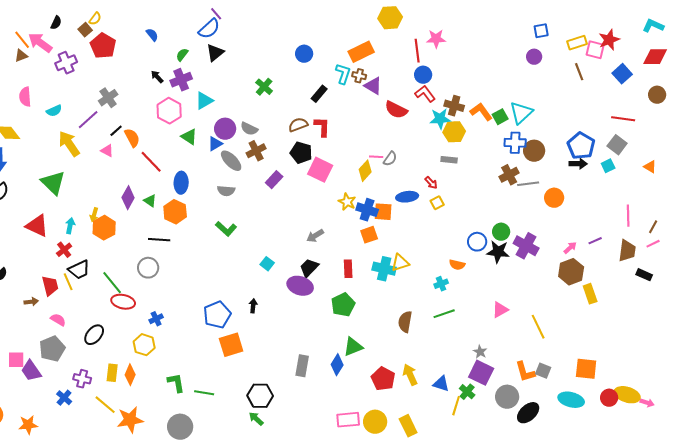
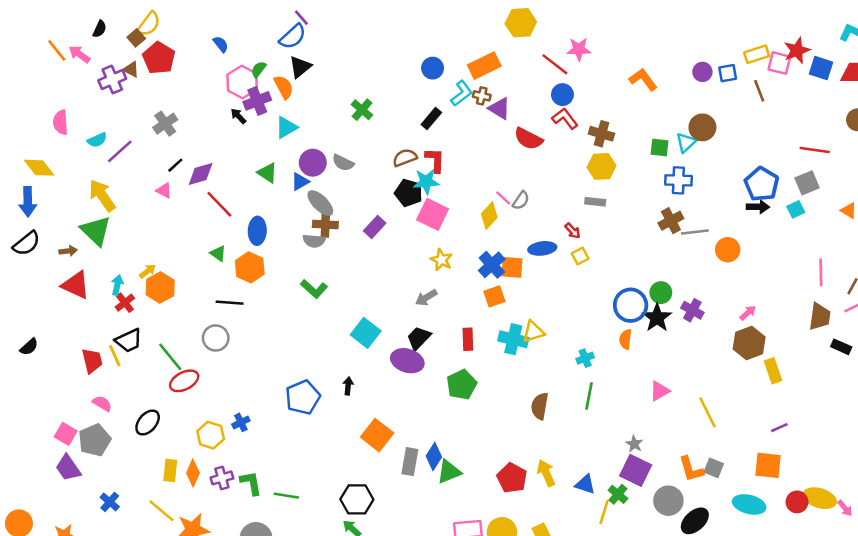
yellow semicircle: (95, 19) -> (149, 24), size x1.5
blue square: (541, 31) -> (728, 73), moved
pink arrow: (40, 43) -> (79, 54), size x0.7
red line: (417, 51) -> (555, 64), turned -45
blue circle: (304, 54) -> (433, 68), moved
brown triangle: (21, 56) -> (131, 69), moved, turned 48
cyan L-shape: (343, 74) -> (462, 93), turned 35
blue square: (622, 74) -> (821, 68), moved, turned -30
black arrow: (157, 77) -> (238, 116), moved
pink hexagon: (169, 111) -> (242, 82), moved
orange L-shape: (481, 112) -> (643, 79), moved
cyan triangle: (521, 113) -> (686, 143), size x0.7
green square: (500, 117) -> (660, 148), turned 35
cyan star: (440, 119) -> (426, 182), moved
purple line: (88, 120) -> (120, 151), moved
orange semicircle: (132, 138) -> (284, 87), moved
yellow arrow: (69, 144) -> (102, 195), moved
gray square: (617, 145) -> (807, 183), turned 30
brown cross: (256, 151) -> (325, 224), moved, turned 30
brown circle: (534, 151) -> (702, 127), moved
pink line: (376, 157) -> (503, 198), turned 40
purple diamond: (128, 198) -> (201, 174), moved, turned 45
yellow star: (347, 202) -> (441, 260), moved
blue cross: (367, 210) -> (492, 265), turned 30
yellow arrow: (94, 215) -> (148, 271), turned -144
purple line: (595, 241) -> (779, 428), moved
blue circle: (477, 242) -> (631, 305), size x1.4
purple cross: (526, 246) -> (692, 310), size x0.7
red cross: (64, 250) -> (125, 303), moved
black star: (498, 252) -> (657, 318), turned 30
cyan square: (267, 264) -> (366, 333), size x1.6
orange semicircle: (457, 265) -> (626, 339), moved, turned 84
brown arrow: (31, 302) -> (68, 251), moved
red ellipse: (123, 302) -> (184, 381), turned -40
green line: (444, 314) -> (589, 396), turned -60
blue cross: (156, 319) -> (241, 422), moved
orange square: (231, 345) -> (377, 435), moved, turned -35
green triangle: (353, 347) -> (449, 472), moved
pink square: (16, 360) -> (66, 434), moved, turned 30
blue diamond: (337, 365) -> (434, 457), moved
purple cross: (82, 379) -> (222, 478), moved, turned -30
pink arrow: (647, 403) -> (845, 508), turned 32

